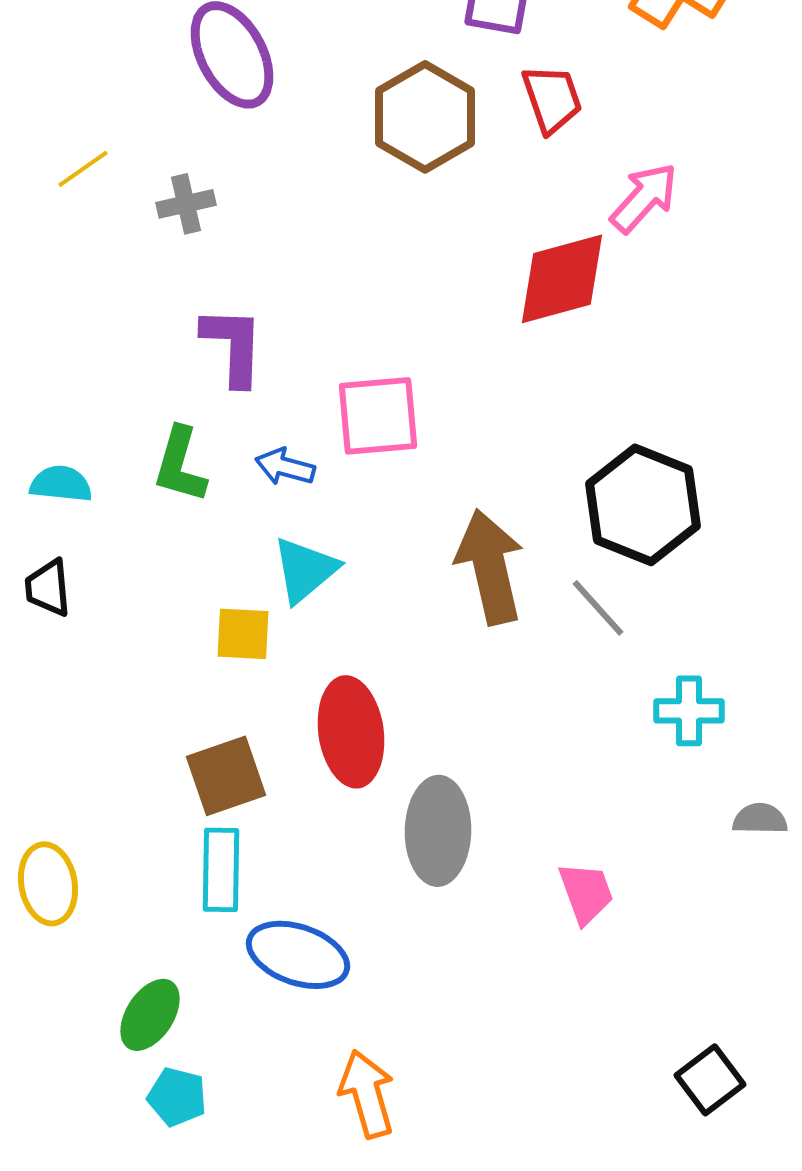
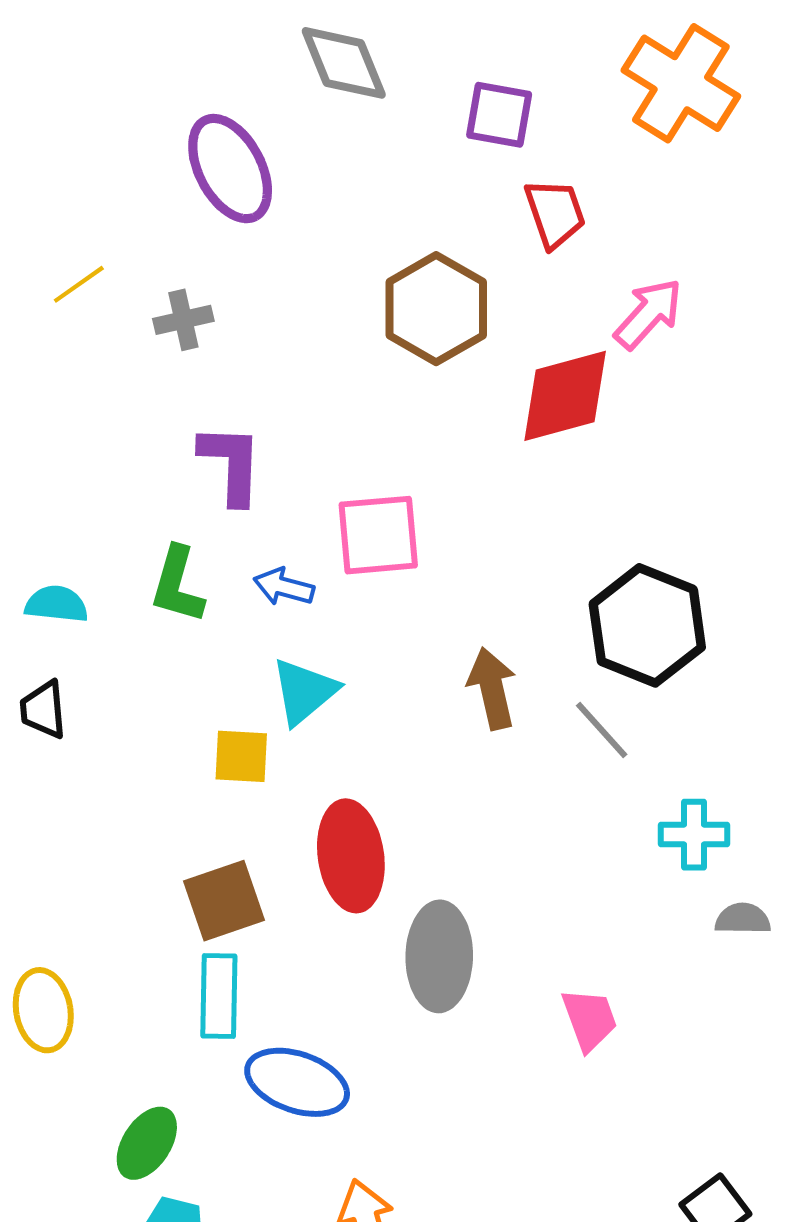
brown hexagon: (425, 117) -> (436, 309), moved
brown arrow: (490, 567) -> (492, 688), size x0.7
gray semicircle: (760, 819) -> (743, 919), moved

